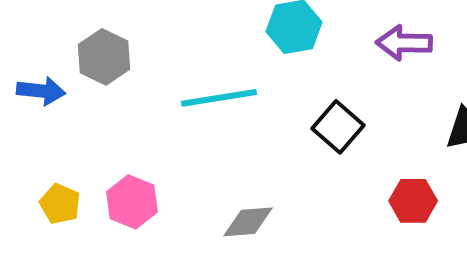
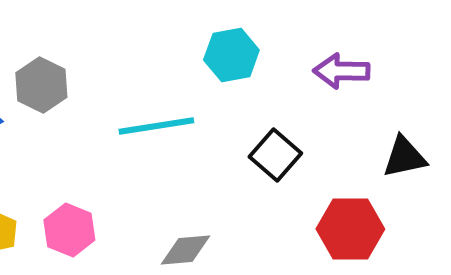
red hexagon: (413, 201) -> (350, 229), size x1.4

